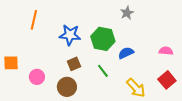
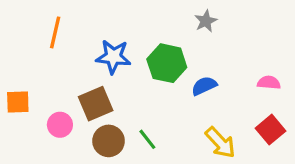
brown square: (74, 64) -> (96, 104), moved, size x1.5
green line: (103, 71) -> (147, 139), moved

